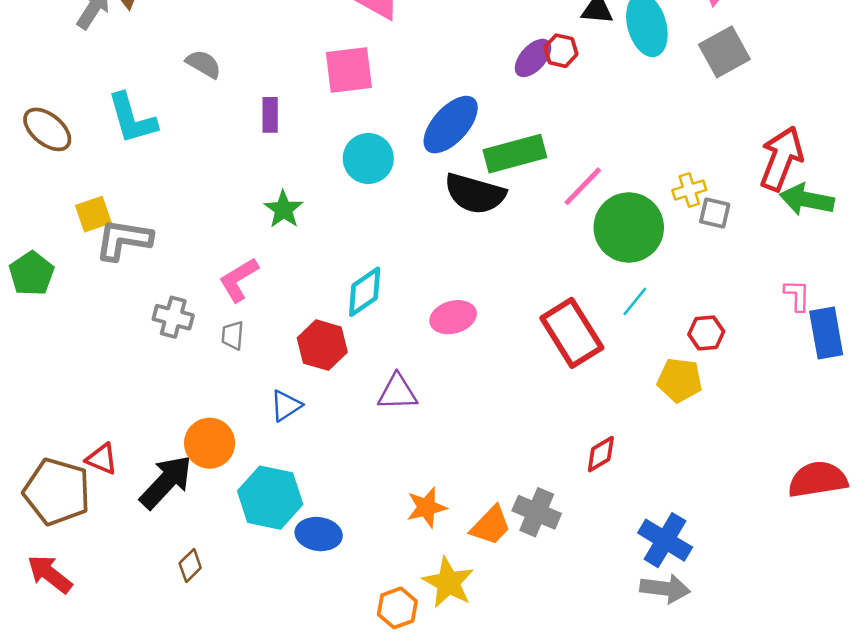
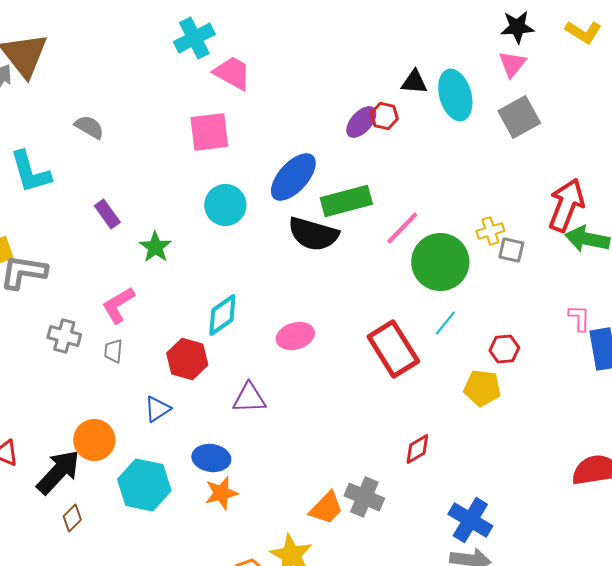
purple rectangle: (270, 115) -> (107, 214), moved, turned -36
orange star: (426, 507) -> (221, 493), moved
blue ellipse: (319, 534) -> (211, 458), moved
brown diamond: (190, 566) -> (72, 518), moved

